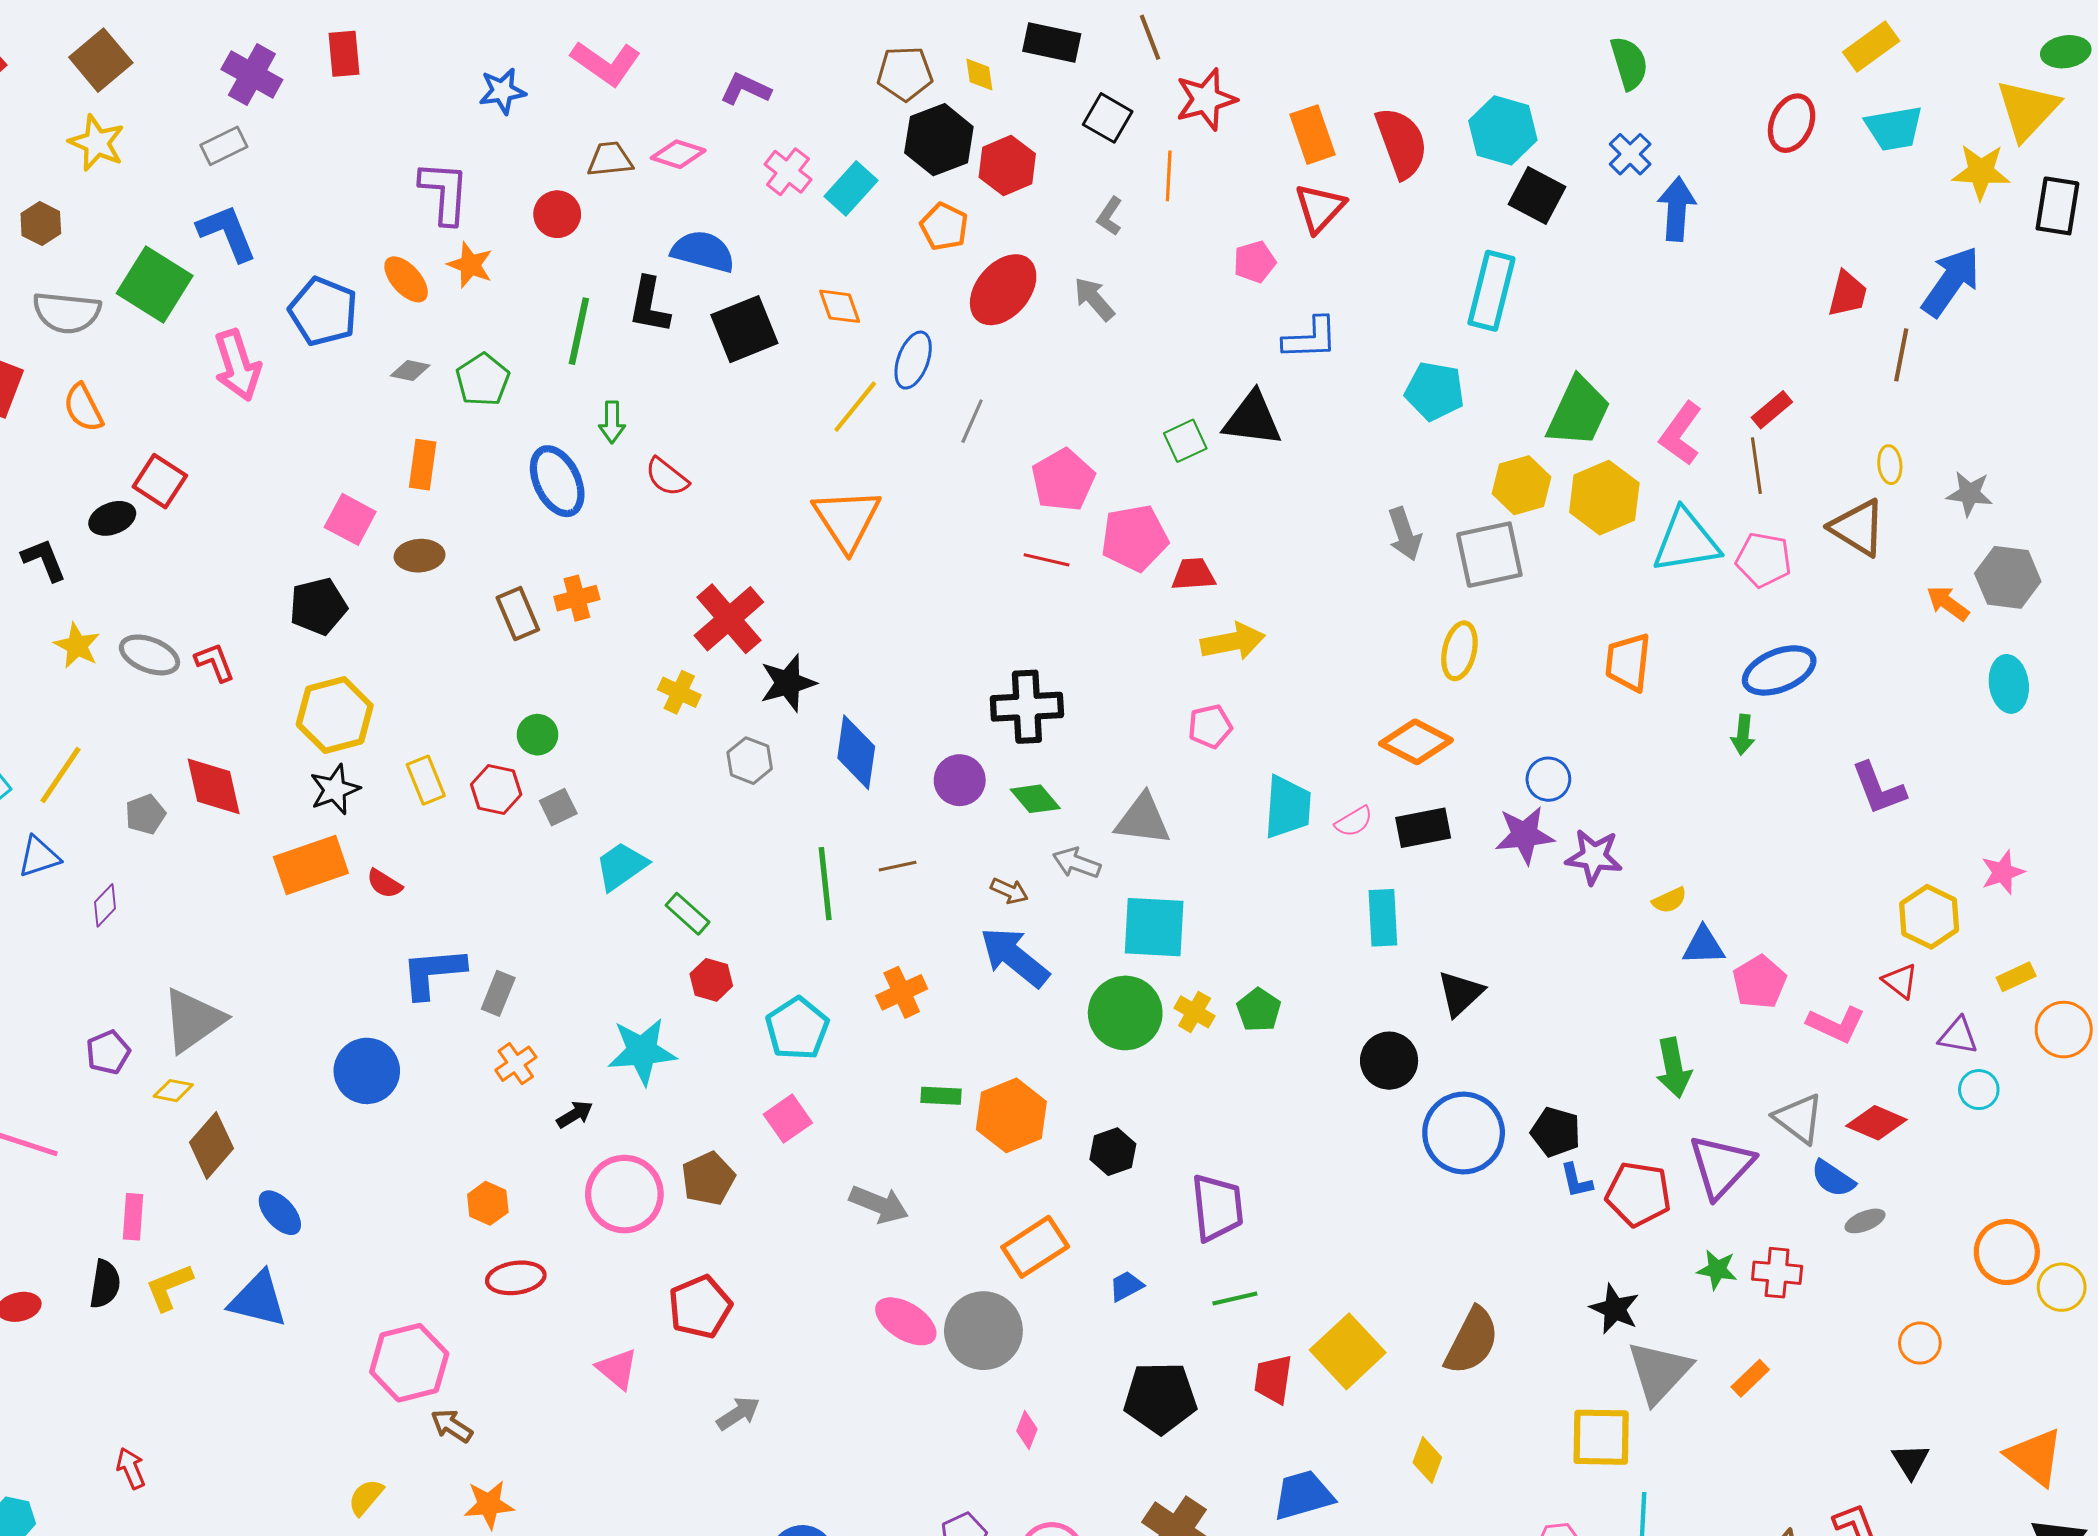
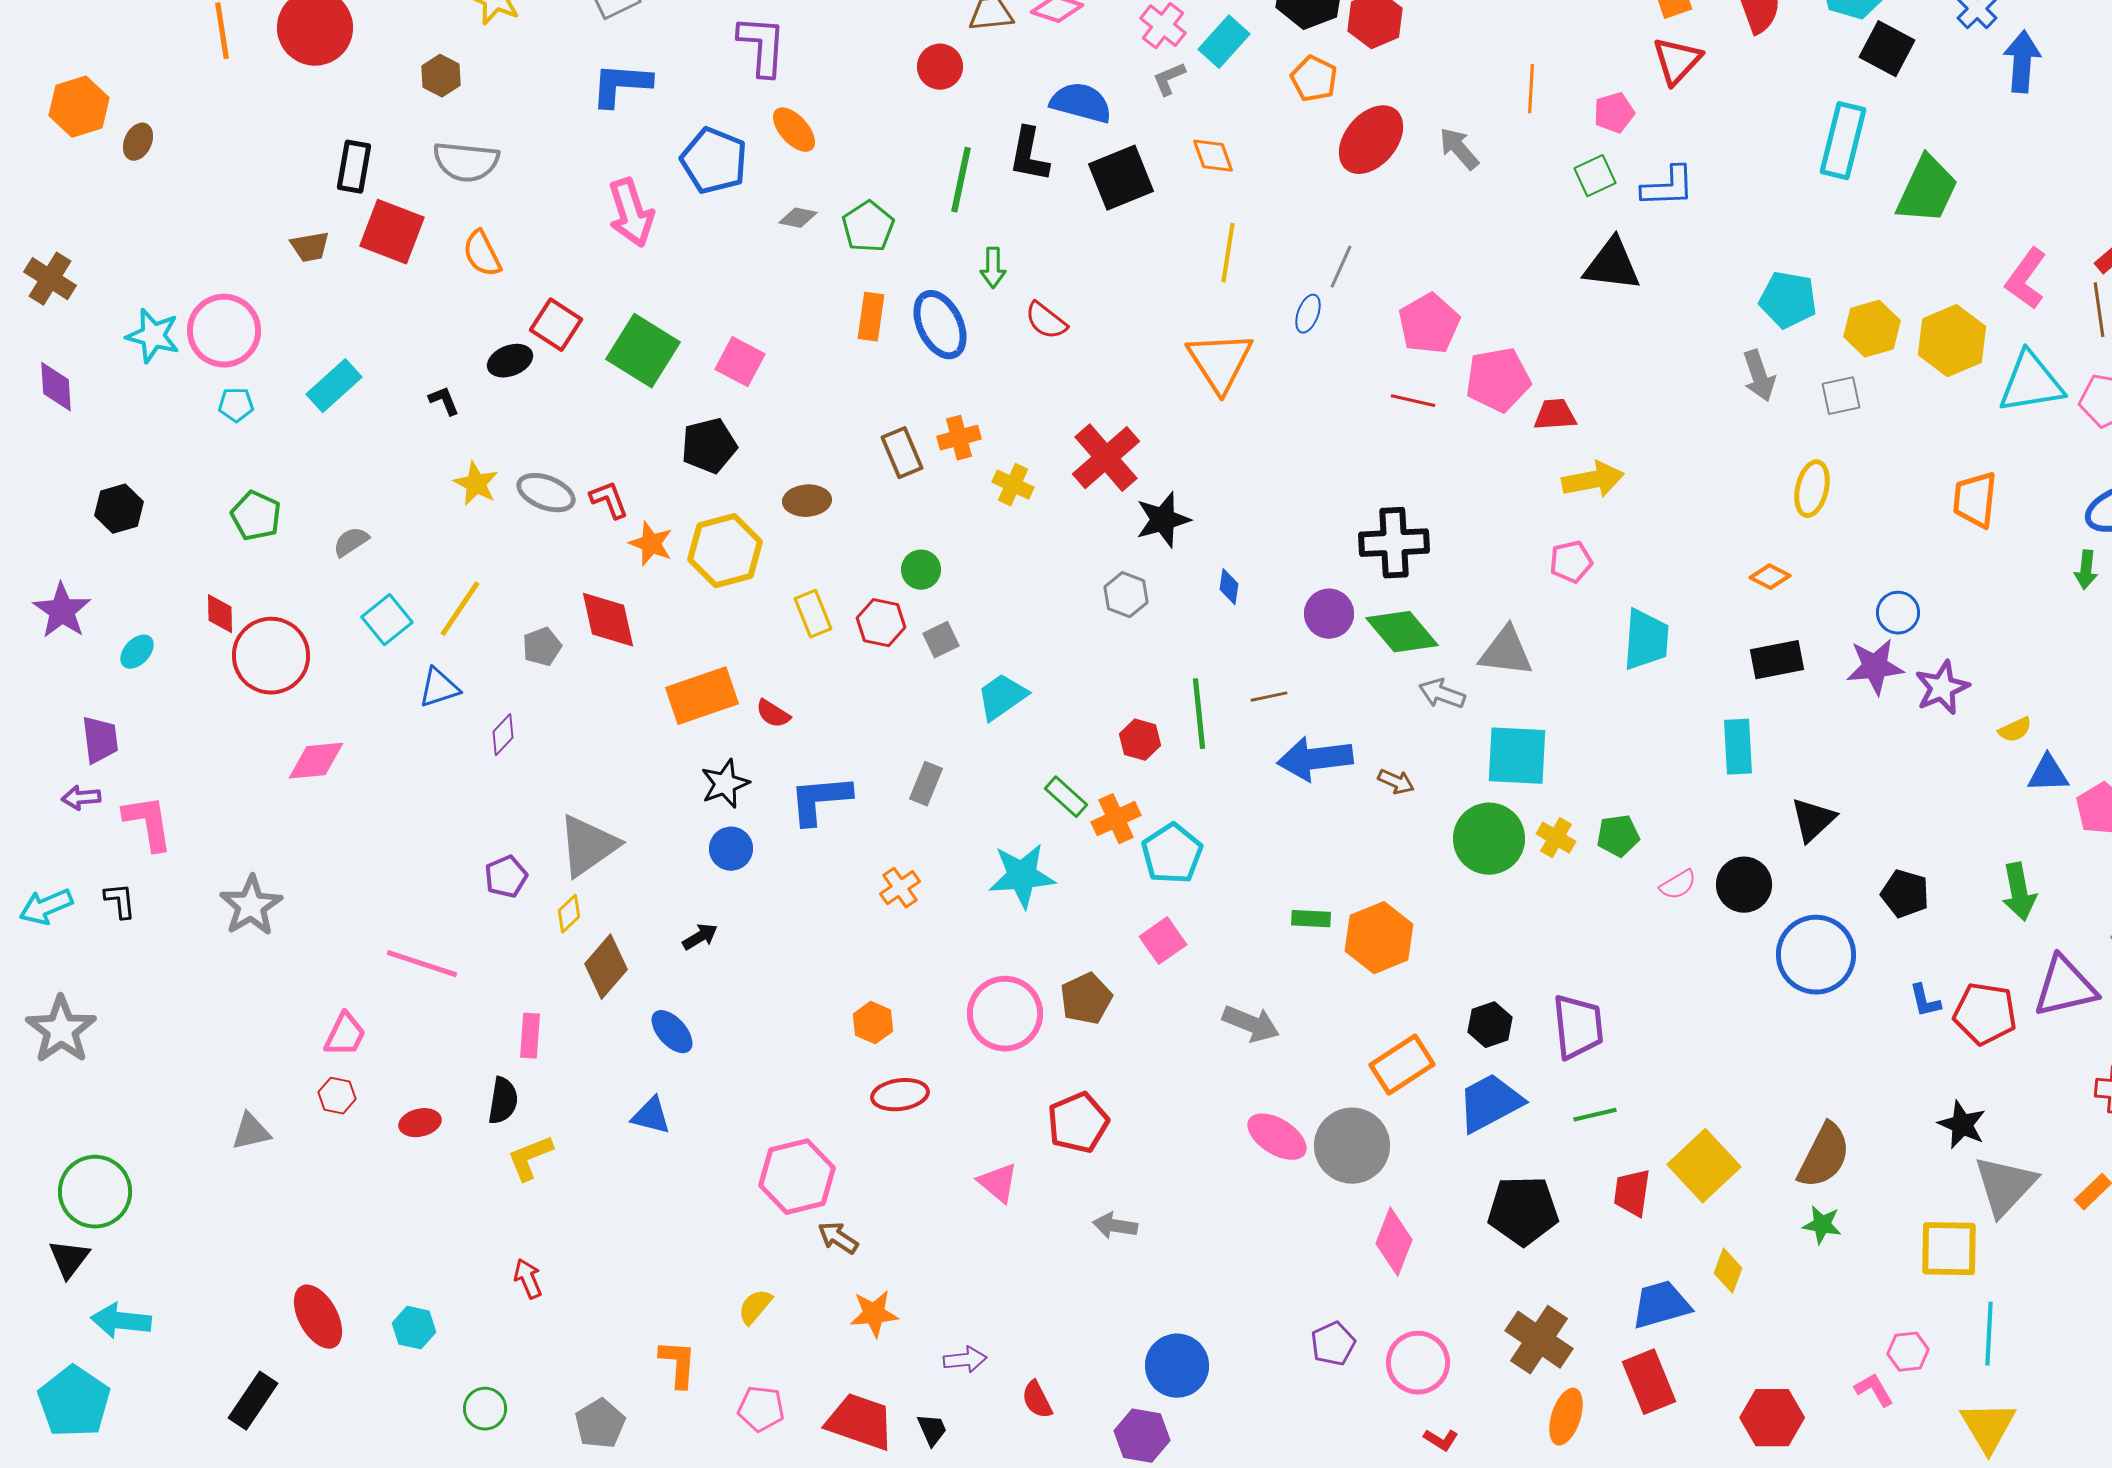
orange line: (1169, 176) -> (1531, 89), moved
purple L-shape: (444, 192) -> (762, 46), moved
gray L-shape: (1110, 216) -> (1169, 79), moved, turned 33
blue L-shape: (227, 233) -> (621, 85), turned -64
orange star: (470, 265) -> (651, 544), moved
green square: (155, 285) -> (643, 351), moved
blue ellipse: (913, 360) -> (1308, 314), moved, size x0.7
cyan pentagon: (1435, 391) -> (1788, 300), moved
yellow line: (855, 407) -> (1228, 253), turned -30
green trapezoid: (1578, 412) -> (1927, 190), moved
green square: (1185, 441) -> (1595, 176), moved
orange rectangle: (423, 465) -> (871, 317), moved
gray square: (1489, 555) -> (1841, 396), size x0.6
brown ellipse: (420, 556) -> (807, 501), moved
black L-shape: (44, 560) -> (444, 401), size x0.7
yellow cross: (679, 692) -> (1013, 485), moved
orange diamond: (1416, 742) -> (1770, 577), size x0.6
blue diamond: (856, 752) -> (1229, 587), size x0.5
black star: (335, 789) -> (725, 784), moved
green diamond: (1035, 799) -> (1402, 632), size x1.5
pink semicircle: (1354, 822) -> (1678, 885), moved
purple star: (1594, 857) -> (1942, 688), turned -30
brown arrow: (1009, 891) -> (1396, 782), moved
green rectangle: (688, 914) -> (1066, 797), moved
blue arrow: (1014, 957) -> (1315, 759), moved, turned -46
red hexagon: (711, 980) -> (1140, 740), moved
orange cross: (902, 992) -> (1116, 819), moved
gray rectangle: (498, 993) -> (926, 784), moved
green pentagon: (1259, 1010) -> (1618, 836), turned 30
blue circle: (367, 1071) -> (731, 849), moved, size x0.7
yellow diamond: (173, 1091) -> (569, 914), turned -54
black arrow: (575, 1114) -> (700, 937), moved
black pentagon: (1556, 1132) -> (1905, 894), moved
black hexagon: (1113, 1152) -> (1490, 1025), moved
purple triangle: (1721, 1166) -> (2065, 987), turned 34
green star: (1717, 1270) -> (1822, 1225), moved
blue trapezoid: (1126, 1286) -> (1490, 1103), size x2.0
yellow L-shape: (169, 1287) -> (530, 1158), moved
blue triangle: (258, 1300) -> (651, 1116), size x0.7
gray arrow: (738, 1413) -> (1115, 1226), turned -138
pink diamond: (1027, 1430) -> (1394, 1242), size x1.8
yellow diamond: (1427, 1460) -> (1728, 1271), moved

